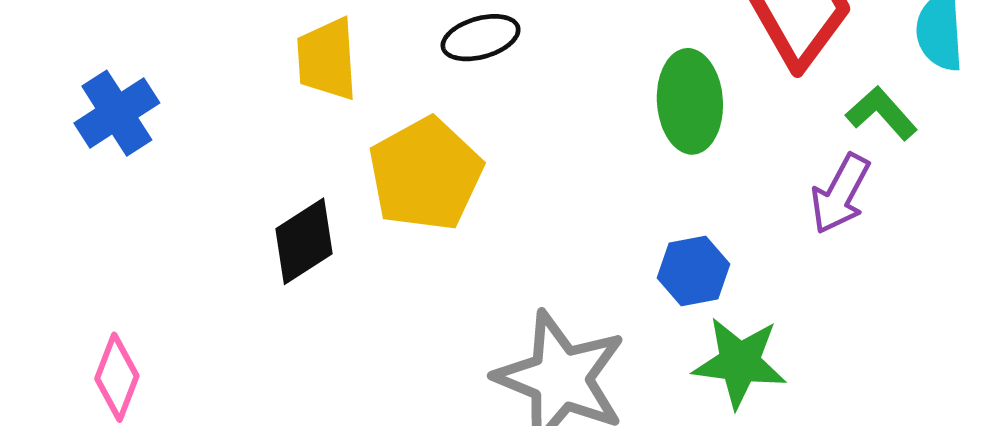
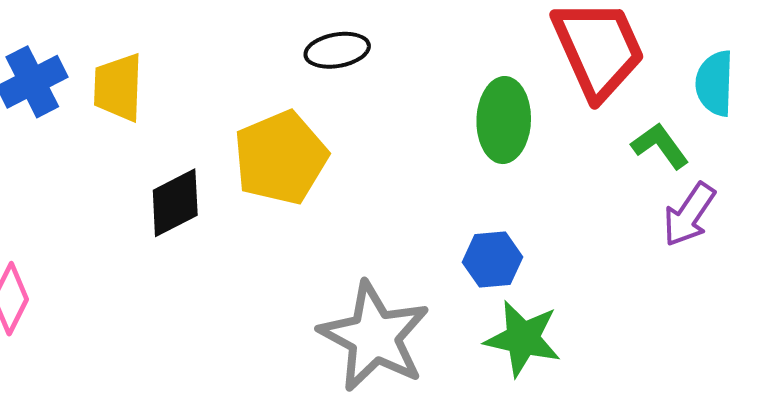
yellow trapezoid: (327, 59) -> (118, 87), moved
purple arrow: (840, 194) -> (689, 215), moved

